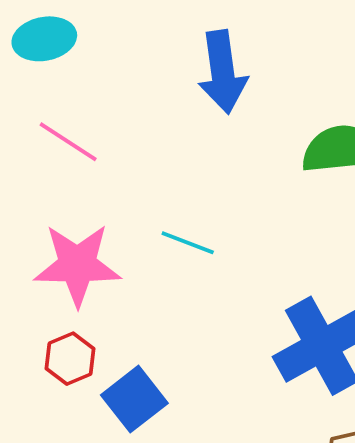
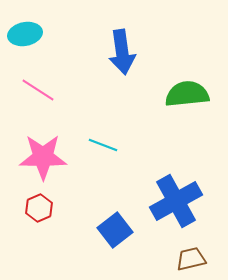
blue square: (134, 399) -> (115, 230), moved

